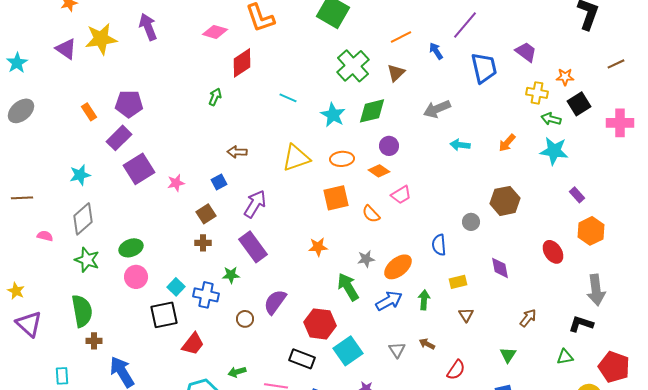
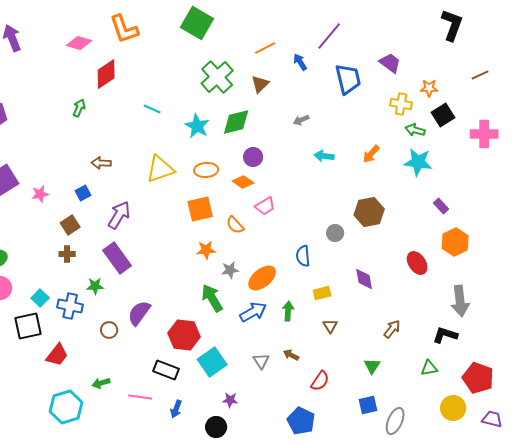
gray arrow: (437, 109) -> (301, 120), size x0.6
orange star: (318, 247) -> (206, 250), moved

